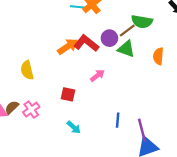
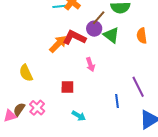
brown line: (127, 30) -> (99, 18), moved
green triangle: (126, 49) -> (111, 35), turned 30
pink arrow: (97, 75) -> (90, 64), turned 120
purple line: (142, 130) -> (138, 87), moved

